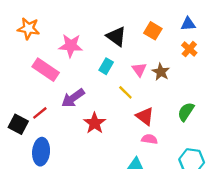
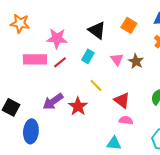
pink rectangle: (46, 70) -> (35, 59), turned -35
yellow line: (125, 92) -> (96, 85), moved
purple arrow: (73, 98) -> (53, 101), moved
red line: (40, 113) -> (60, 62), moved

